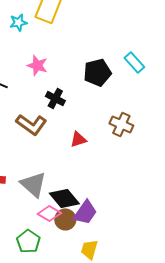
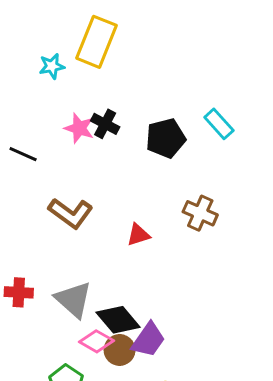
black cross: (55, 98) -> (105, 124), moved

